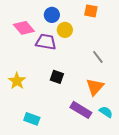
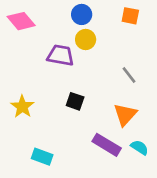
orange square: (91, 11) -> (130, 16), moved
blue circle: (52, 15) -> (82, 14), moved
pink diamond: (24, 28) -> (21, 21), moved

